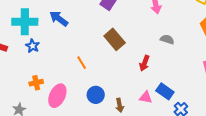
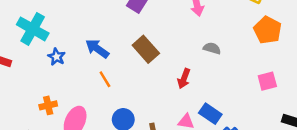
blue arrow: (59, 19) -> (97, 49), moved
cyan cross: (25, 22) -> (33, 29), turned 30
blue star: (33, 46) -> (56, 57), moved

